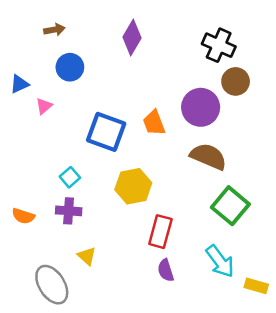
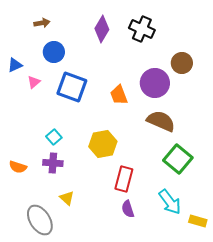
black cross: (219, 45) -> (142, 29), moved
blue square: (106, 132) -> (72, 87), moved

